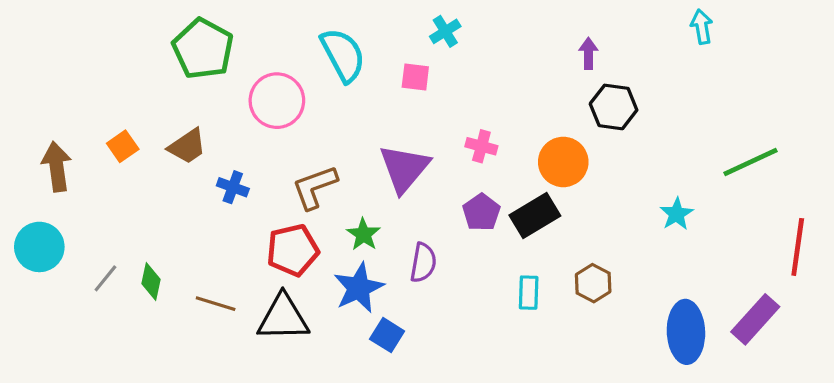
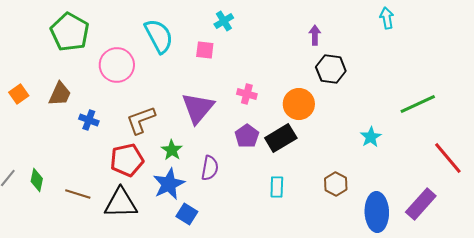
brown trapezoid: (187, 146) -> (60, 94), turned -32
red line: (798, 247) -> (448, 158), turned -48
brown hexagon: (593, 283) -> (336, 184), moved

